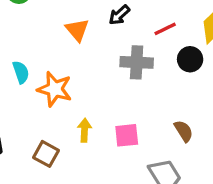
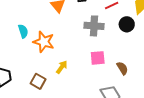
yellow arrow: (84, 130) -> (62, 67), turned 32
pink square: (127, 135) -> (98, 58), moved

